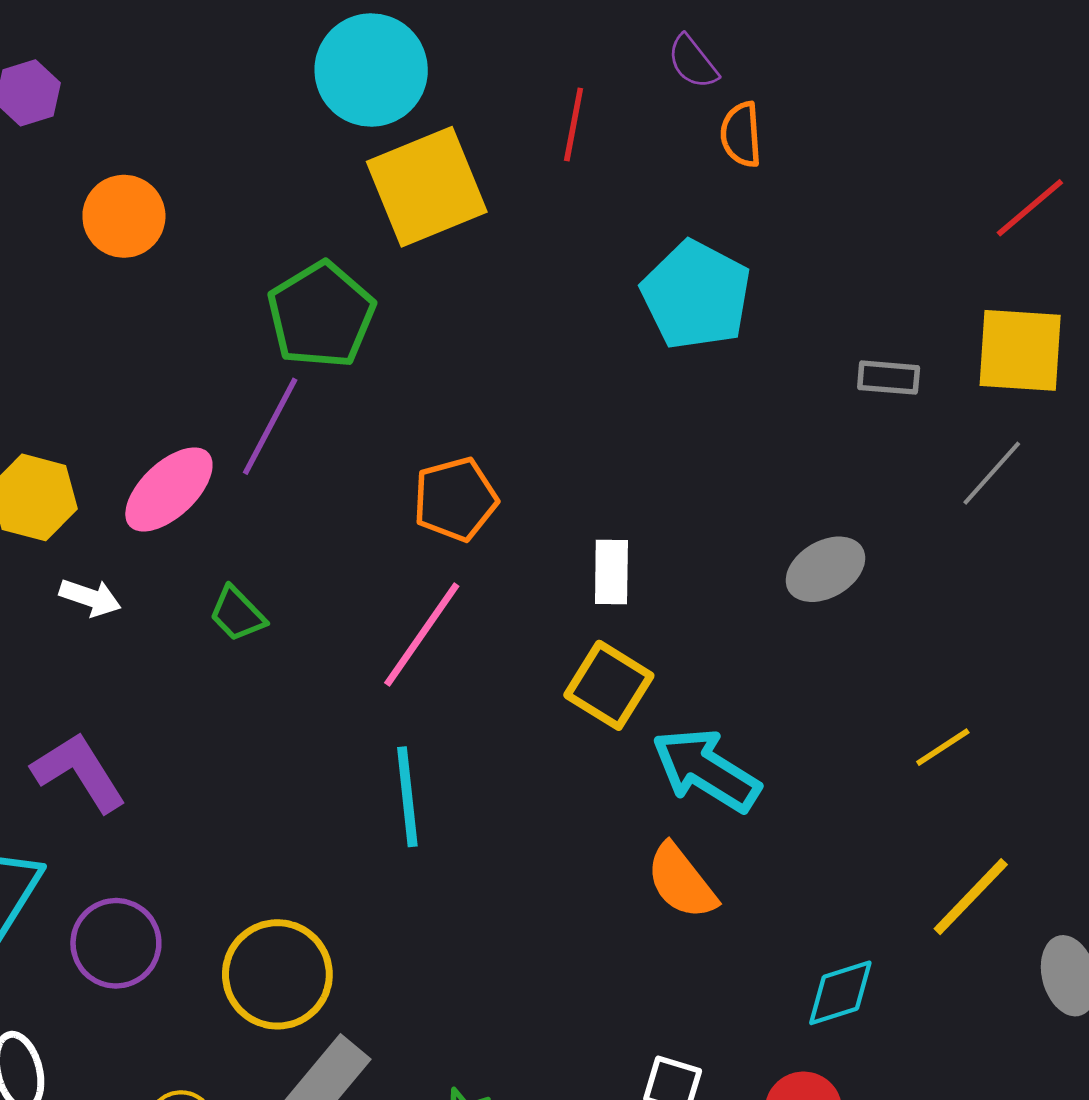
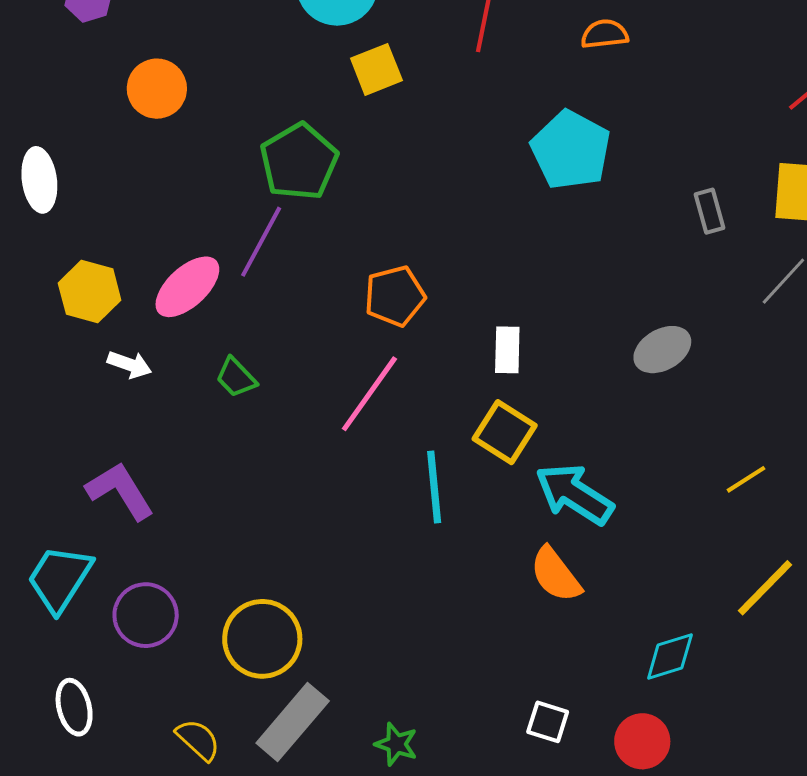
orange semicircle: (741, 135) -> (605, 34), turned 87
yellow square: (427, 187) -> (376, 69), size x0.6
gray rectangle: (889, 378) -> (710, 211), turned 69
cyan line: (407, 797) -> (434, 487), moved

